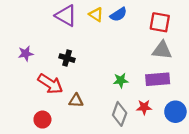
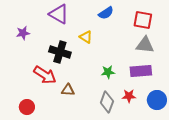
yellow triangle: (96, 14) -> (86, 37), moved
purple star: (26, 54) -> (23, 33), moved
black cross: (67, 58) -> (60, 52), size x1.5
red circle: (42, 120) -> (27, 107), moved

